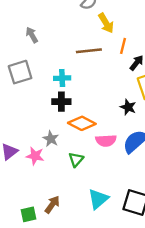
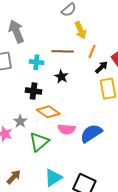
gray arrow: (32, 35) -> (16, 31), size x1.6
cyan cross: (62, 78) -> (36, 62), moved
black star: (128, 107) -> (61, 77), moved
green triangle: (76, 160) -> (39, 142), size x1.5

